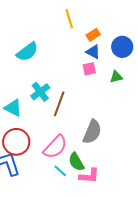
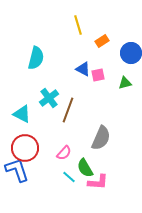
cyan semicircle: (27, 52) -> (36, 58), turned -40
blue triangle: (93, 52) -> (83, 69), moved
pink semicircle: (55, 147) -> (64, 153), size x0.6

